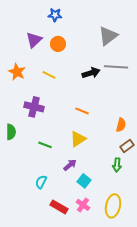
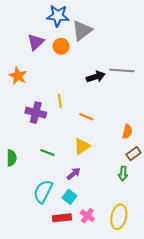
blue star: (55, 15) -> (58, 16), size x1.5
gray triangle: (108, 36) -> (82, 31), moved
yellow line: (49, 75) -> (60, 101), moved, turned 56
green semicircle: (11, 132) -> (12, 158), moved
cyan square: (84, 181) -> (69, 197), moved
cyan semicircle: (41, 182) -> (43, 191), size x1.6
red rectangle: (59, 207) -> (62, 218), turned -36

